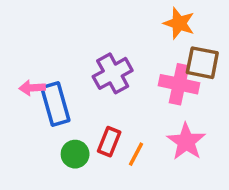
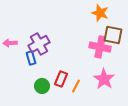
purple cross: (113, 73) -> (39, 44), moved
pink arrow: (32, 88) -> (10, 43), moved
blue rectangle: (55, 104) -> (31, 58), size x0.6

